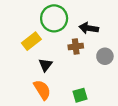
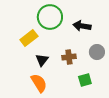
brown cross: (76, 47) -> (69, 57), moved
green square: (80, 95) -> (85, 80), moved

